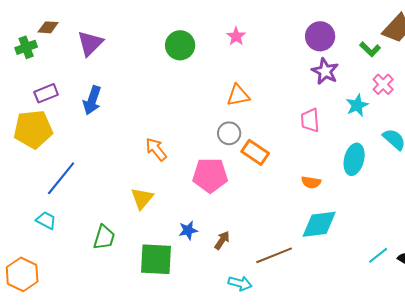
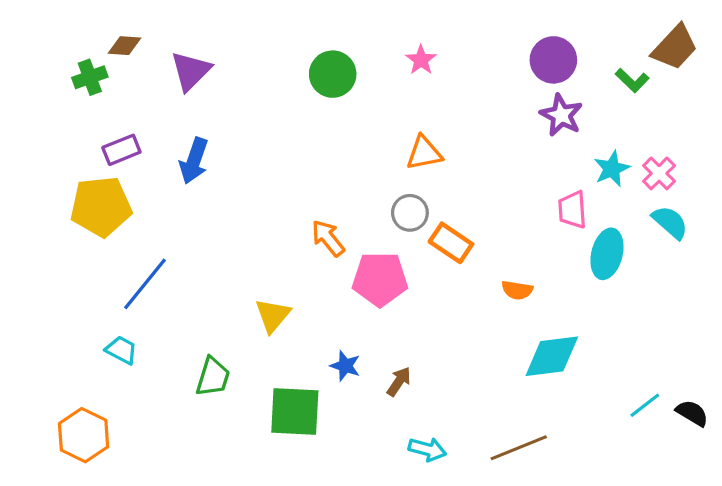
pink cross: (383, 84) -> (659, 173), moved
pink trapezoid: (310, 120) -> (572, 210), moved
orange arrow: (156, 149) -> (328, 238), moved
orange semicircle: (311, 182) -> (517, 290), moved
blue star: (188, 230) -> (345, 366), turned 30
brown line: (274, 255) -> (519, 448), moved

